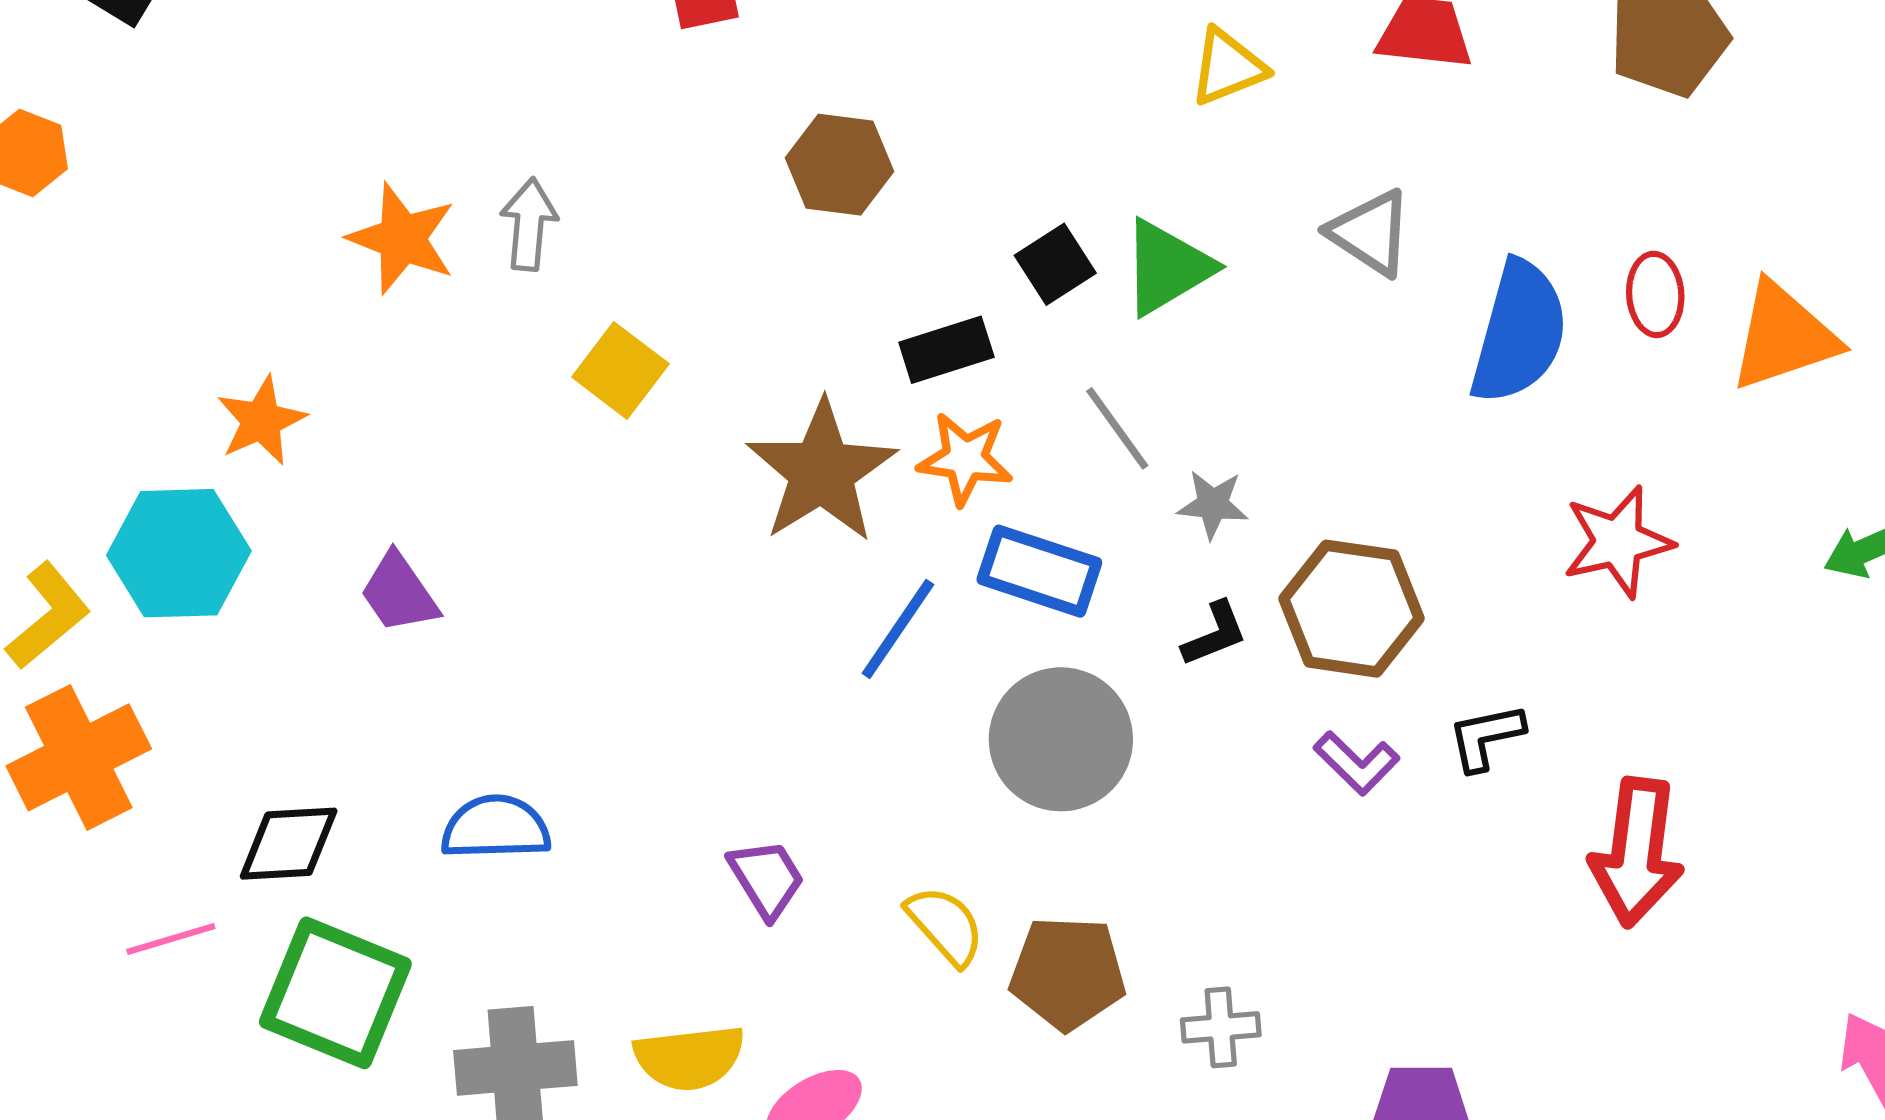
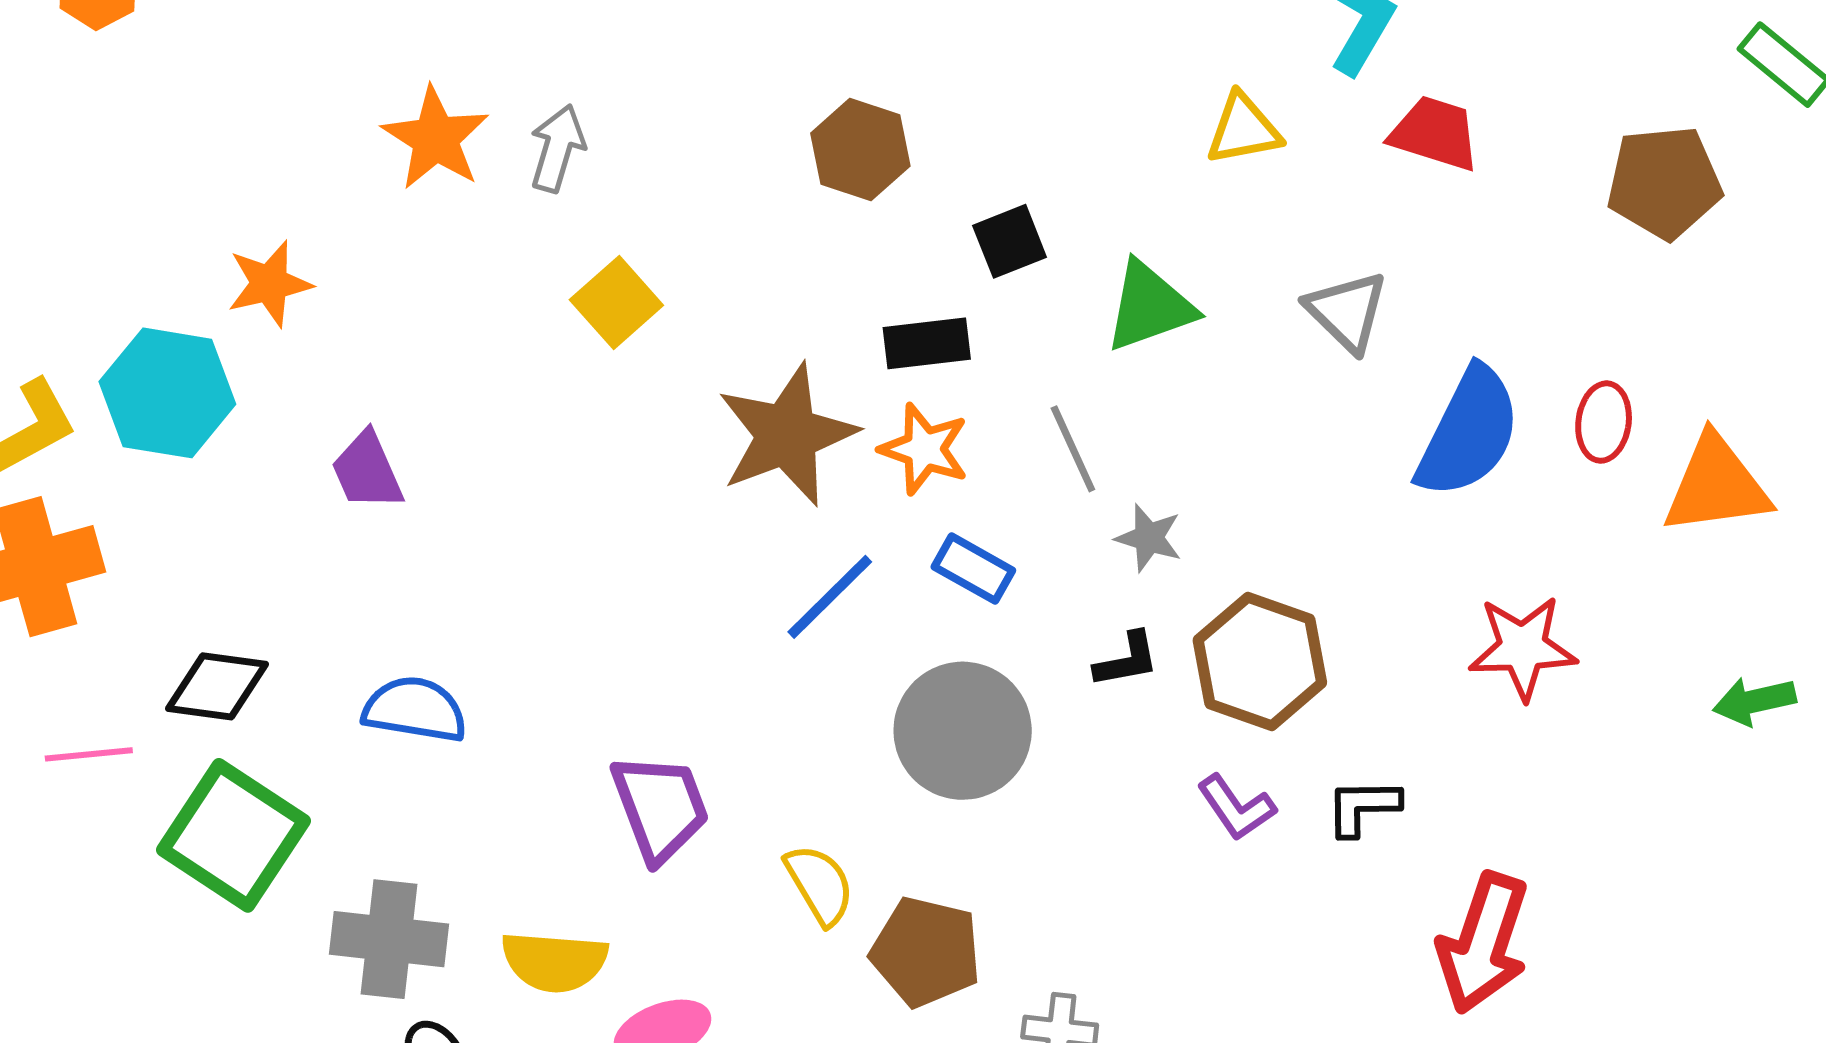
black square: (1055, 264) -> (1010, 241), moved
blue rectangle: (1039, 571) -> (973, 569), size x0.7
purple trapezoid: (767, 879) -> (660, 807), size x1.4

